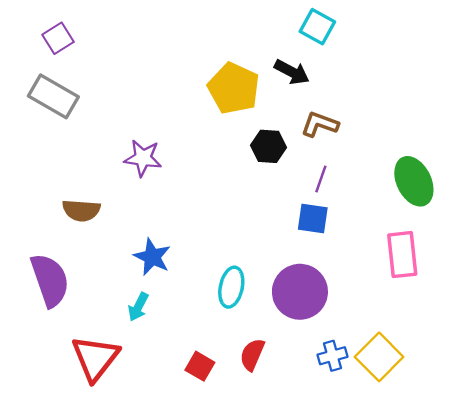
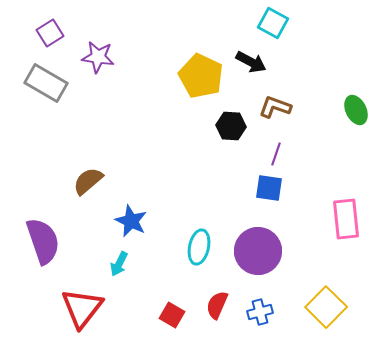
purple star: (143, 158) -> (98, 57), moved
green ellipse: (414, 181) -> (356, 110), moved, size x0.7
brown semicircle: (81, 210) -> (88, 181), moved, turned 136
blue cross: (332, 356) -> (260, 312), moved

